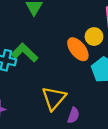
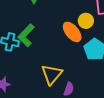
green L-shape: (25, 53) -> (26, 35), turned -90

